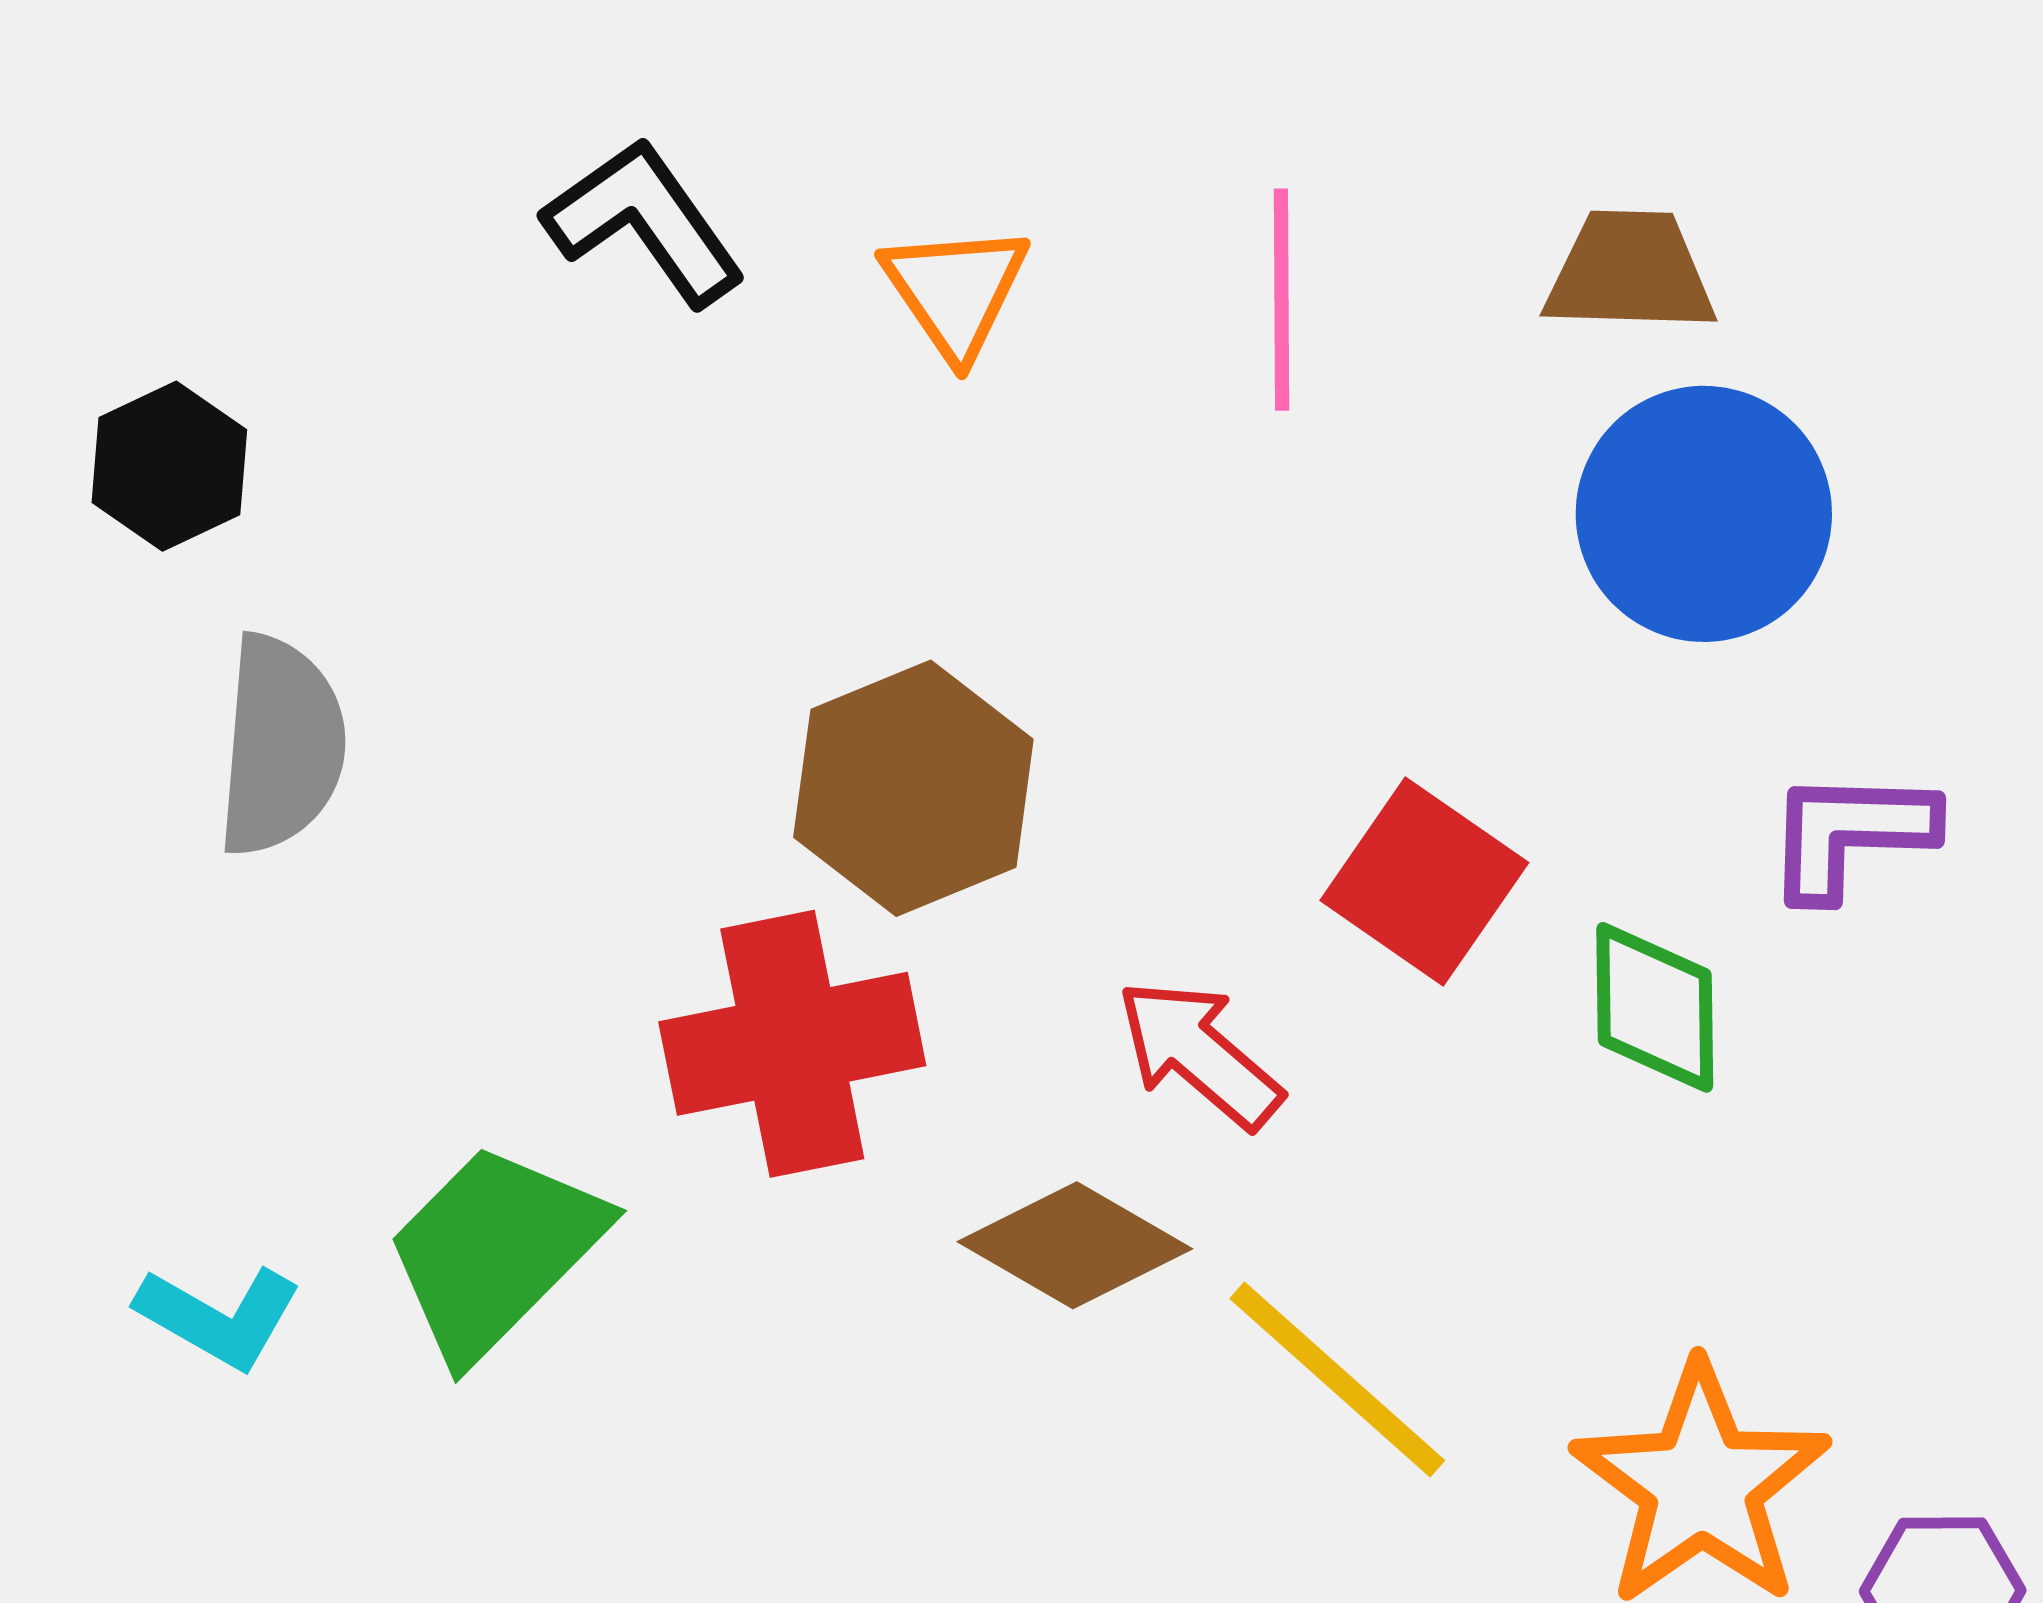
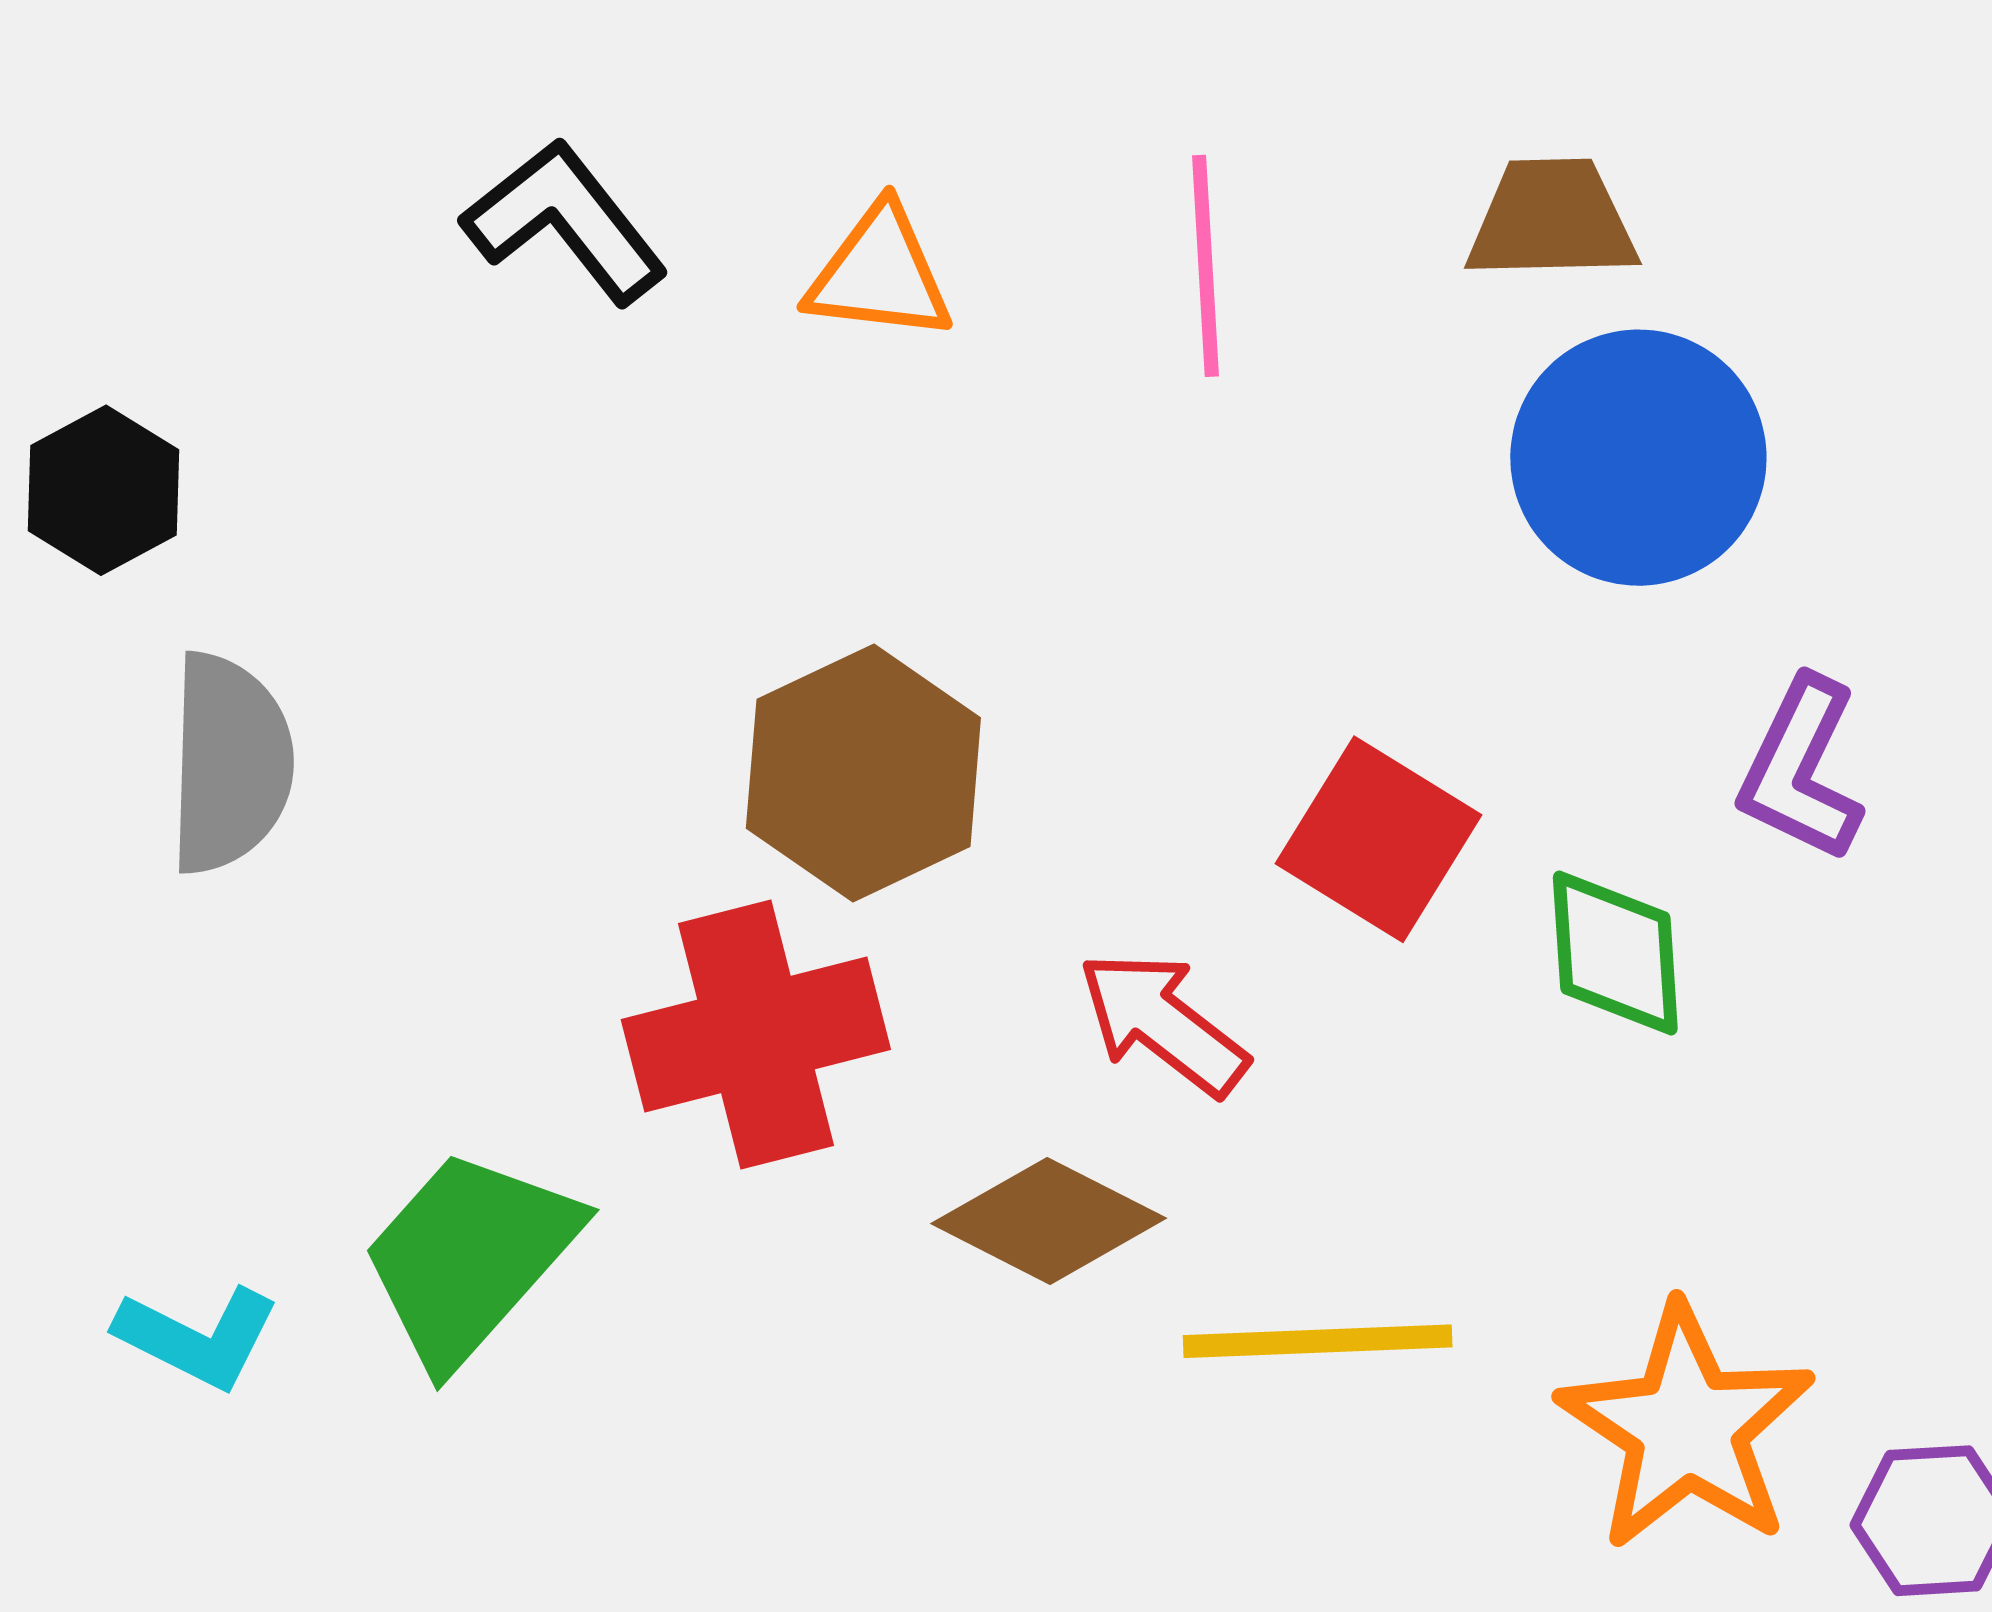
orange triangle: (956, 291) -> (879, 274), turned -46
purple L-shape: (1850, 834) -> (1801, 769), turned -63
yellow line: (1337, 1379) -> (1318, 1341), turned -41

